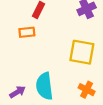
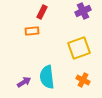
yellow square: (82, 52) -> (79, 48), turned -30

